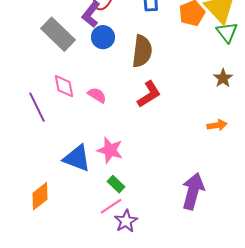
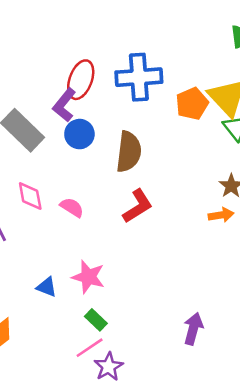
orange arrow: (217, 125) -> (221, 215), moved
blue triangle: (77, 158) -> (47, 287), size x0.6
purple arrow: (193, 191) -> (193, 329), size x0.7

